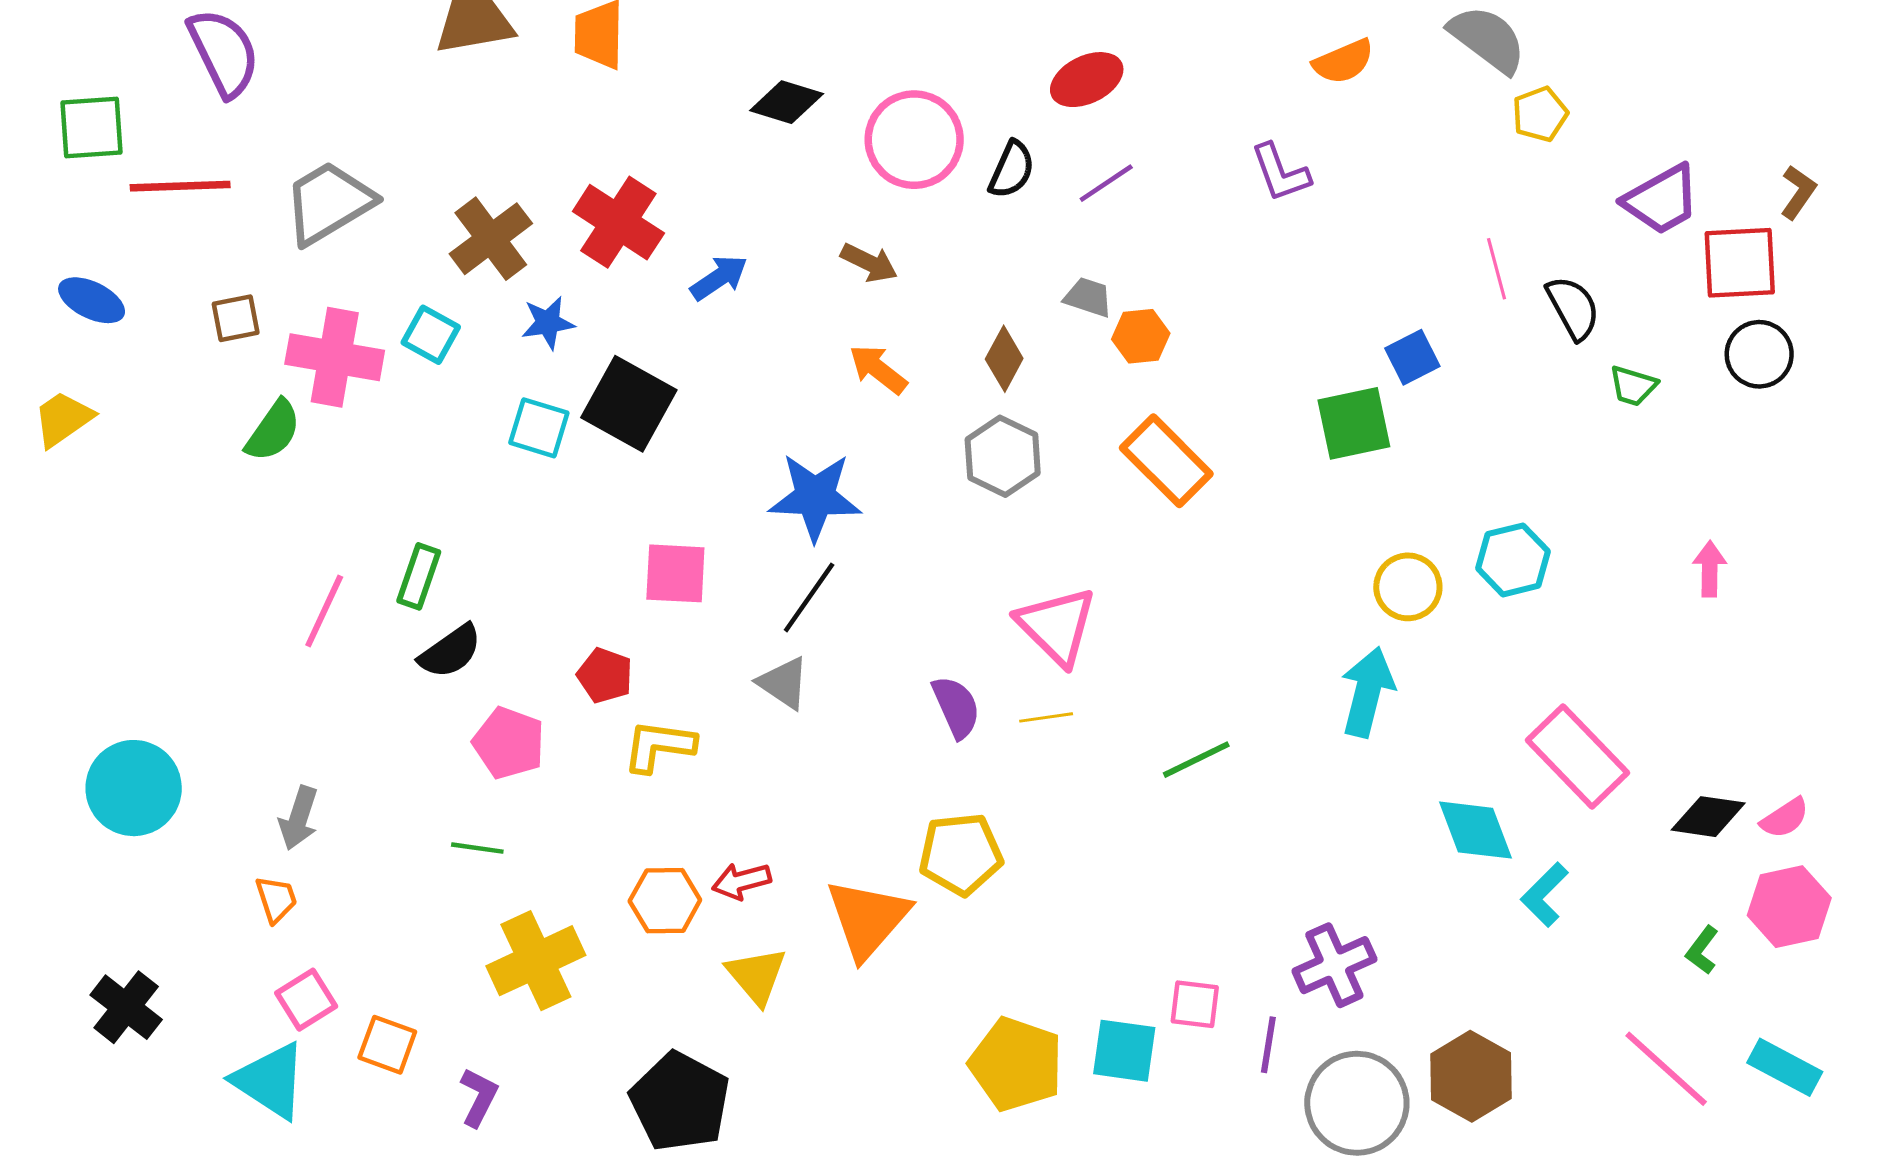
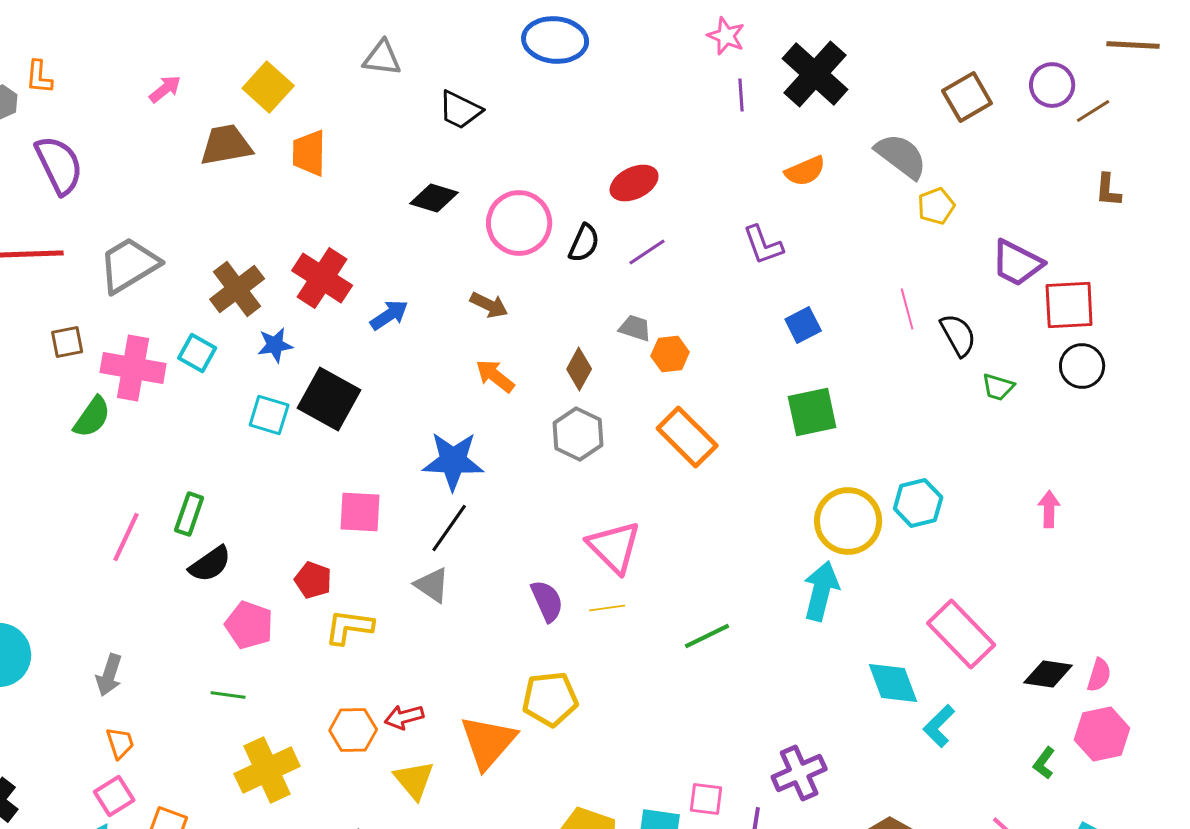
brown L-shape: (1798, 192) -> (1108, 190), moved, turned 150
purple trapezoid: (1662, 200) -> (1017, 263), turned 56
blue square: (1412, 357) -> (803, 325), moved
yellow circle: (1408, 587) -> (848, 521), size x1.5
pink semicircle: (1785, 818) -> (1099, 675), turned -40
orange trapezoid: (276, 899) -> (120, 743), moved

